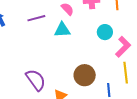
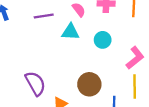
cyan circle: (105, 32) -> (103, 40), moved

